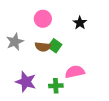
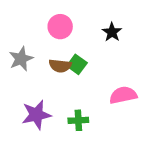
pink semicircle: (75, 72) -> (123, 95), moved
purple star: (26, 82) -> (36, 115), turned -30

